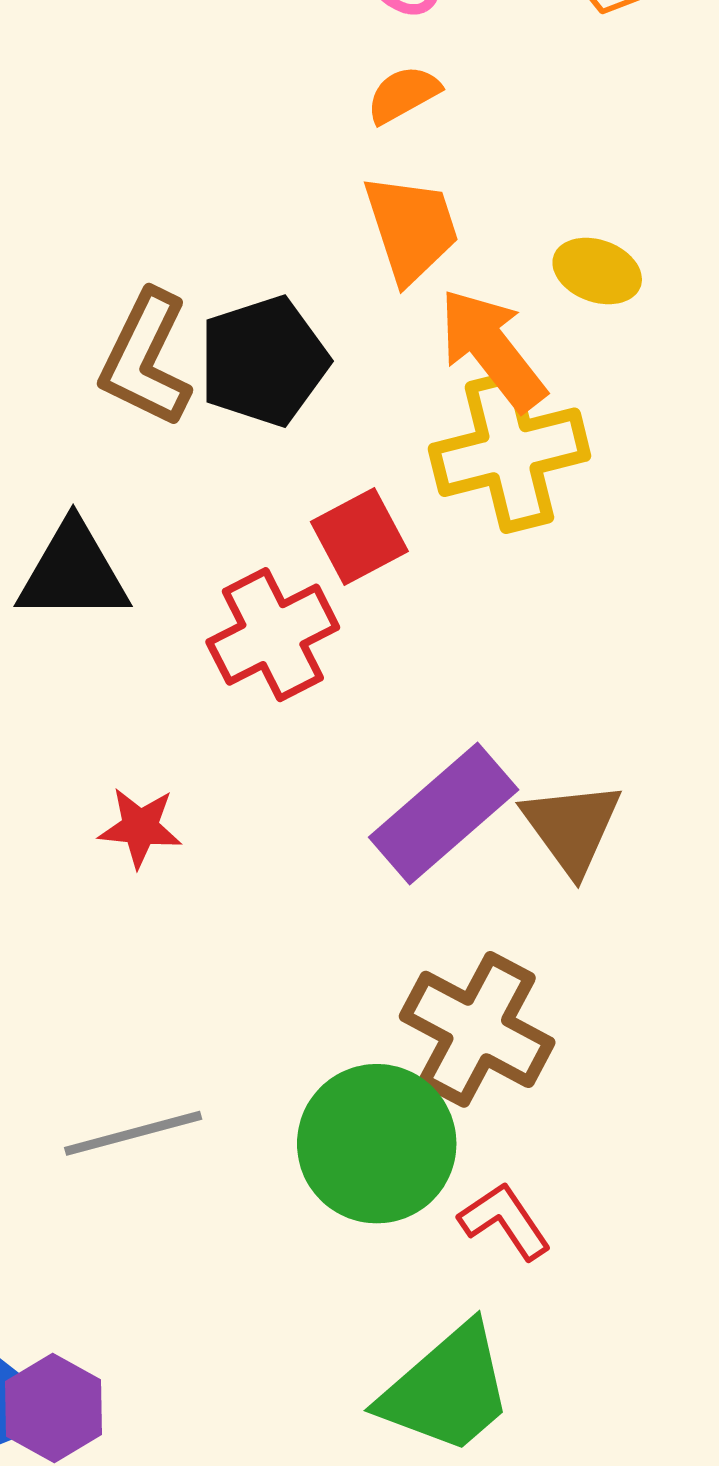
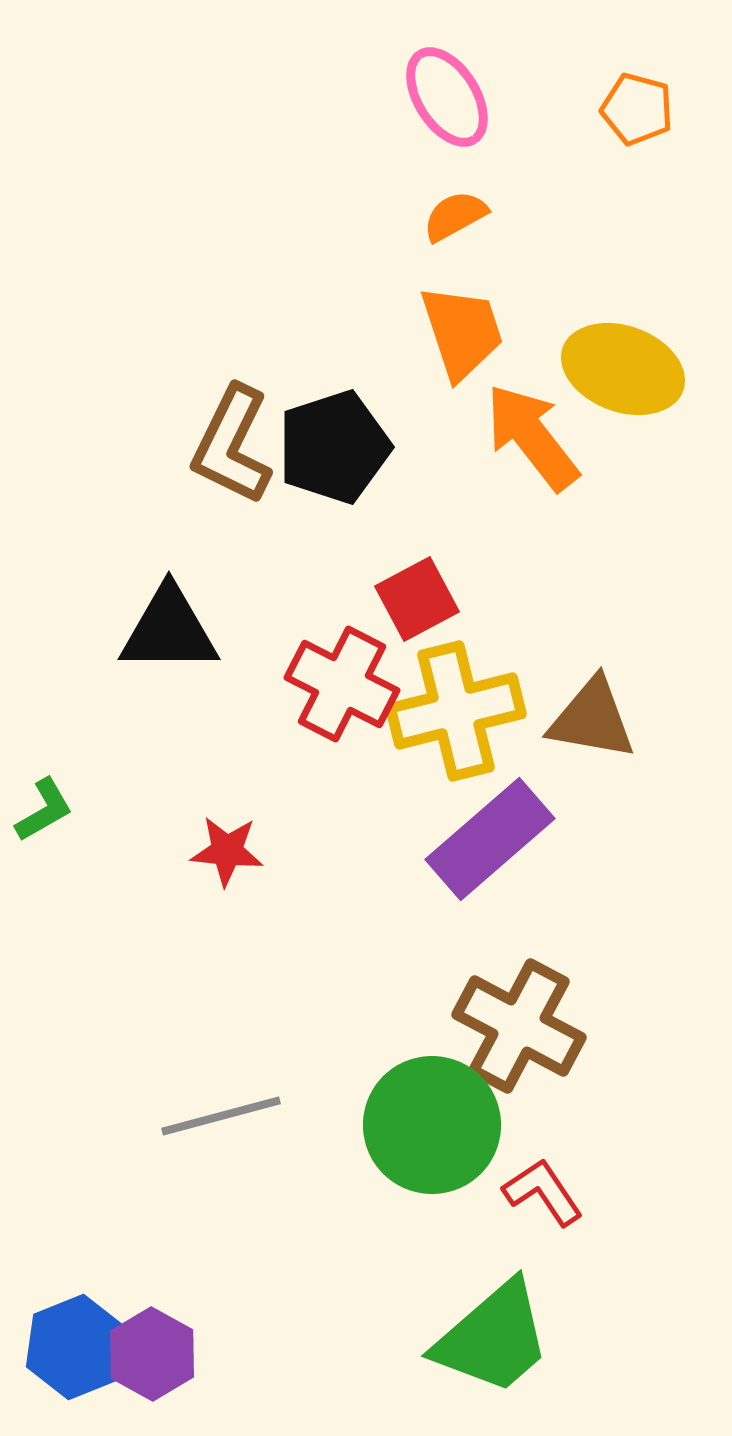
yellow ellipse: (597, 271) -> (623, 369), size x1.6
yellow cross: (509, 452) -> (456, 711), moved
red cross: (273, 635) -> (342, 684), turned -36
brown triangle: (572, 827) -> (592, 719), moved, turned -44

